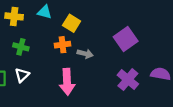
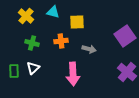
yellow cross: (14, 16) -> (26, 16), turned 35
yellow square: (72, 23) -> (77, 22), turned -35
orange cross: (63, 45) -> (61, 41), moved

